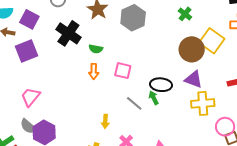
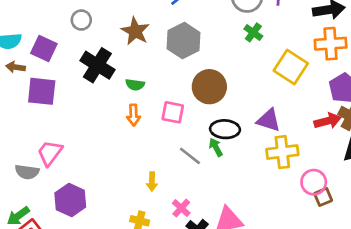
brown circle: (192, 49) -> (209, 87), moved
purple square: (26, 51) -> (42, 91), turned 30
gray semicircle: (28, 126) -> (27, 172), moved, turned -30

